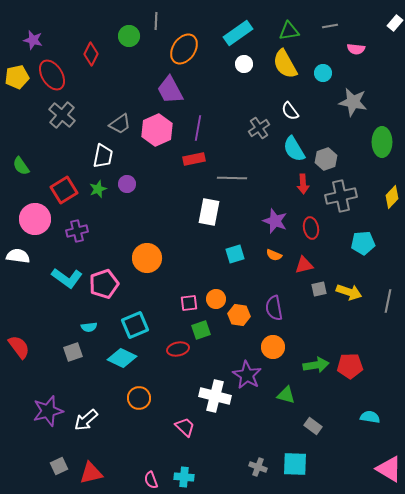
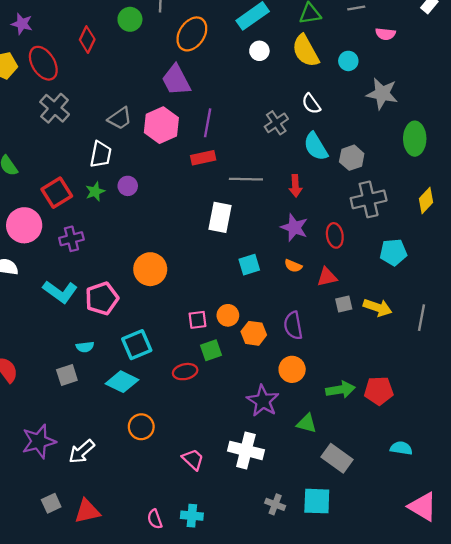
red arrow: (303, 184) -> (295, 186), moved
white cross: (215, 396) -> (246, 450), moved
gray rectangle: (313, 426) -> (337, 458), size x1.5

